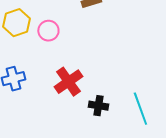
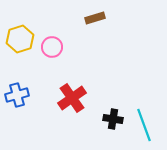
black cross: (98, 106) -> (113, 119), moved

